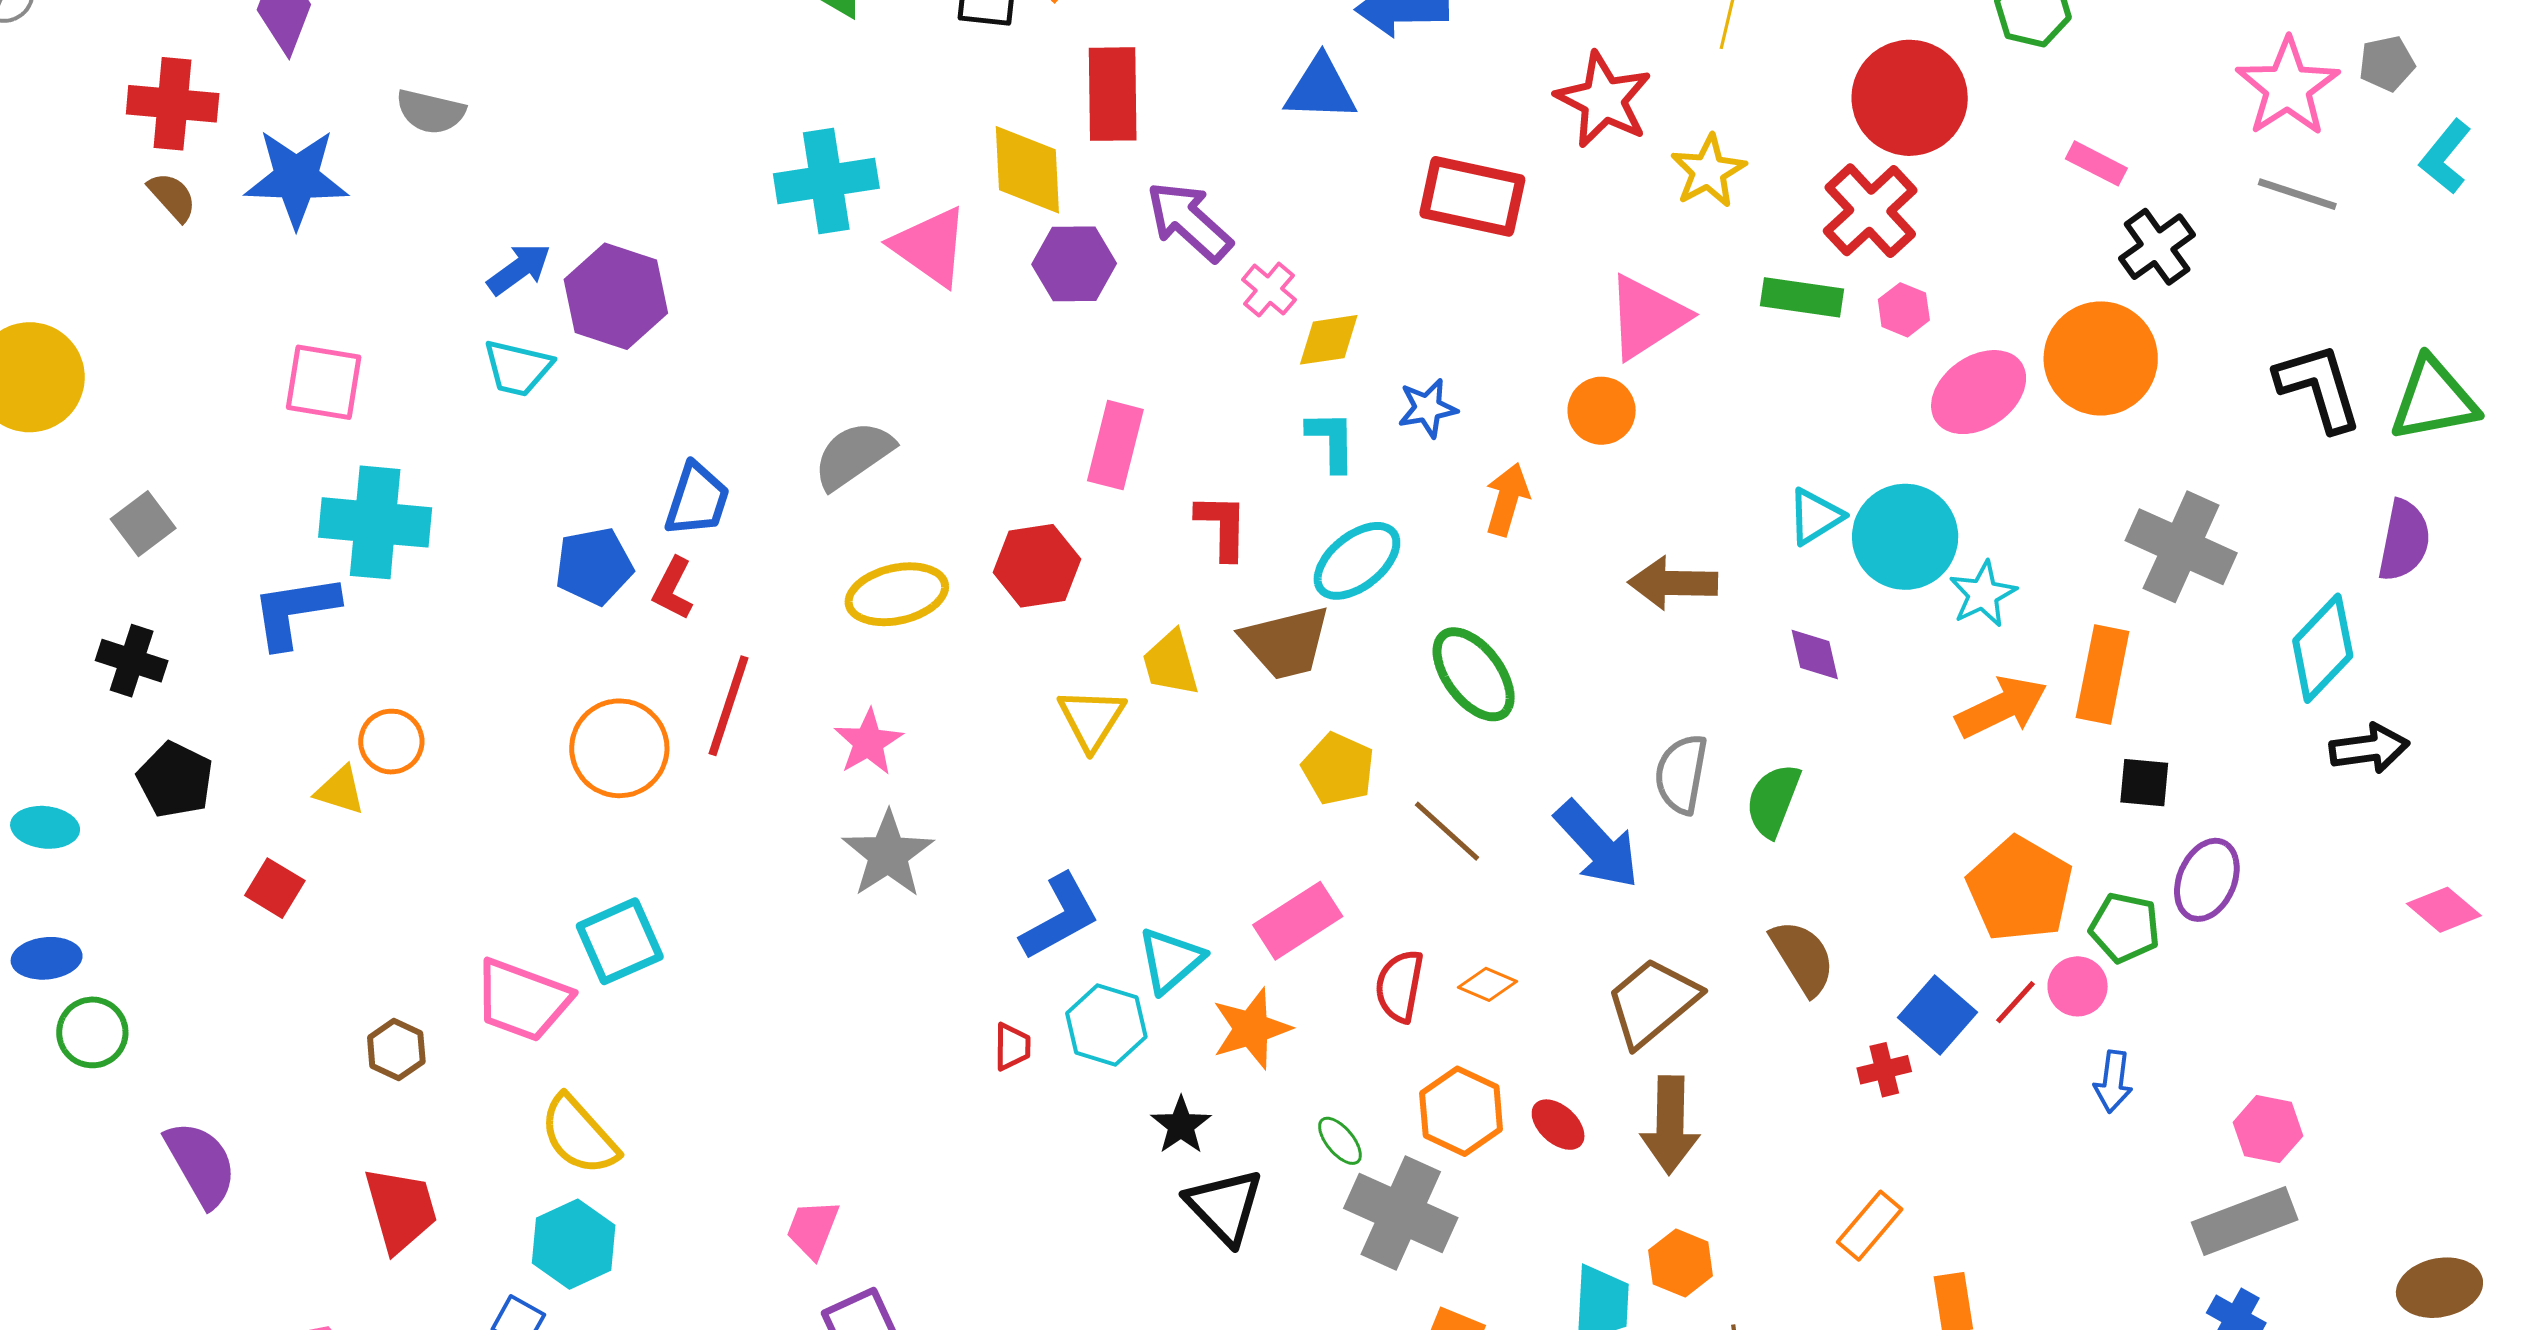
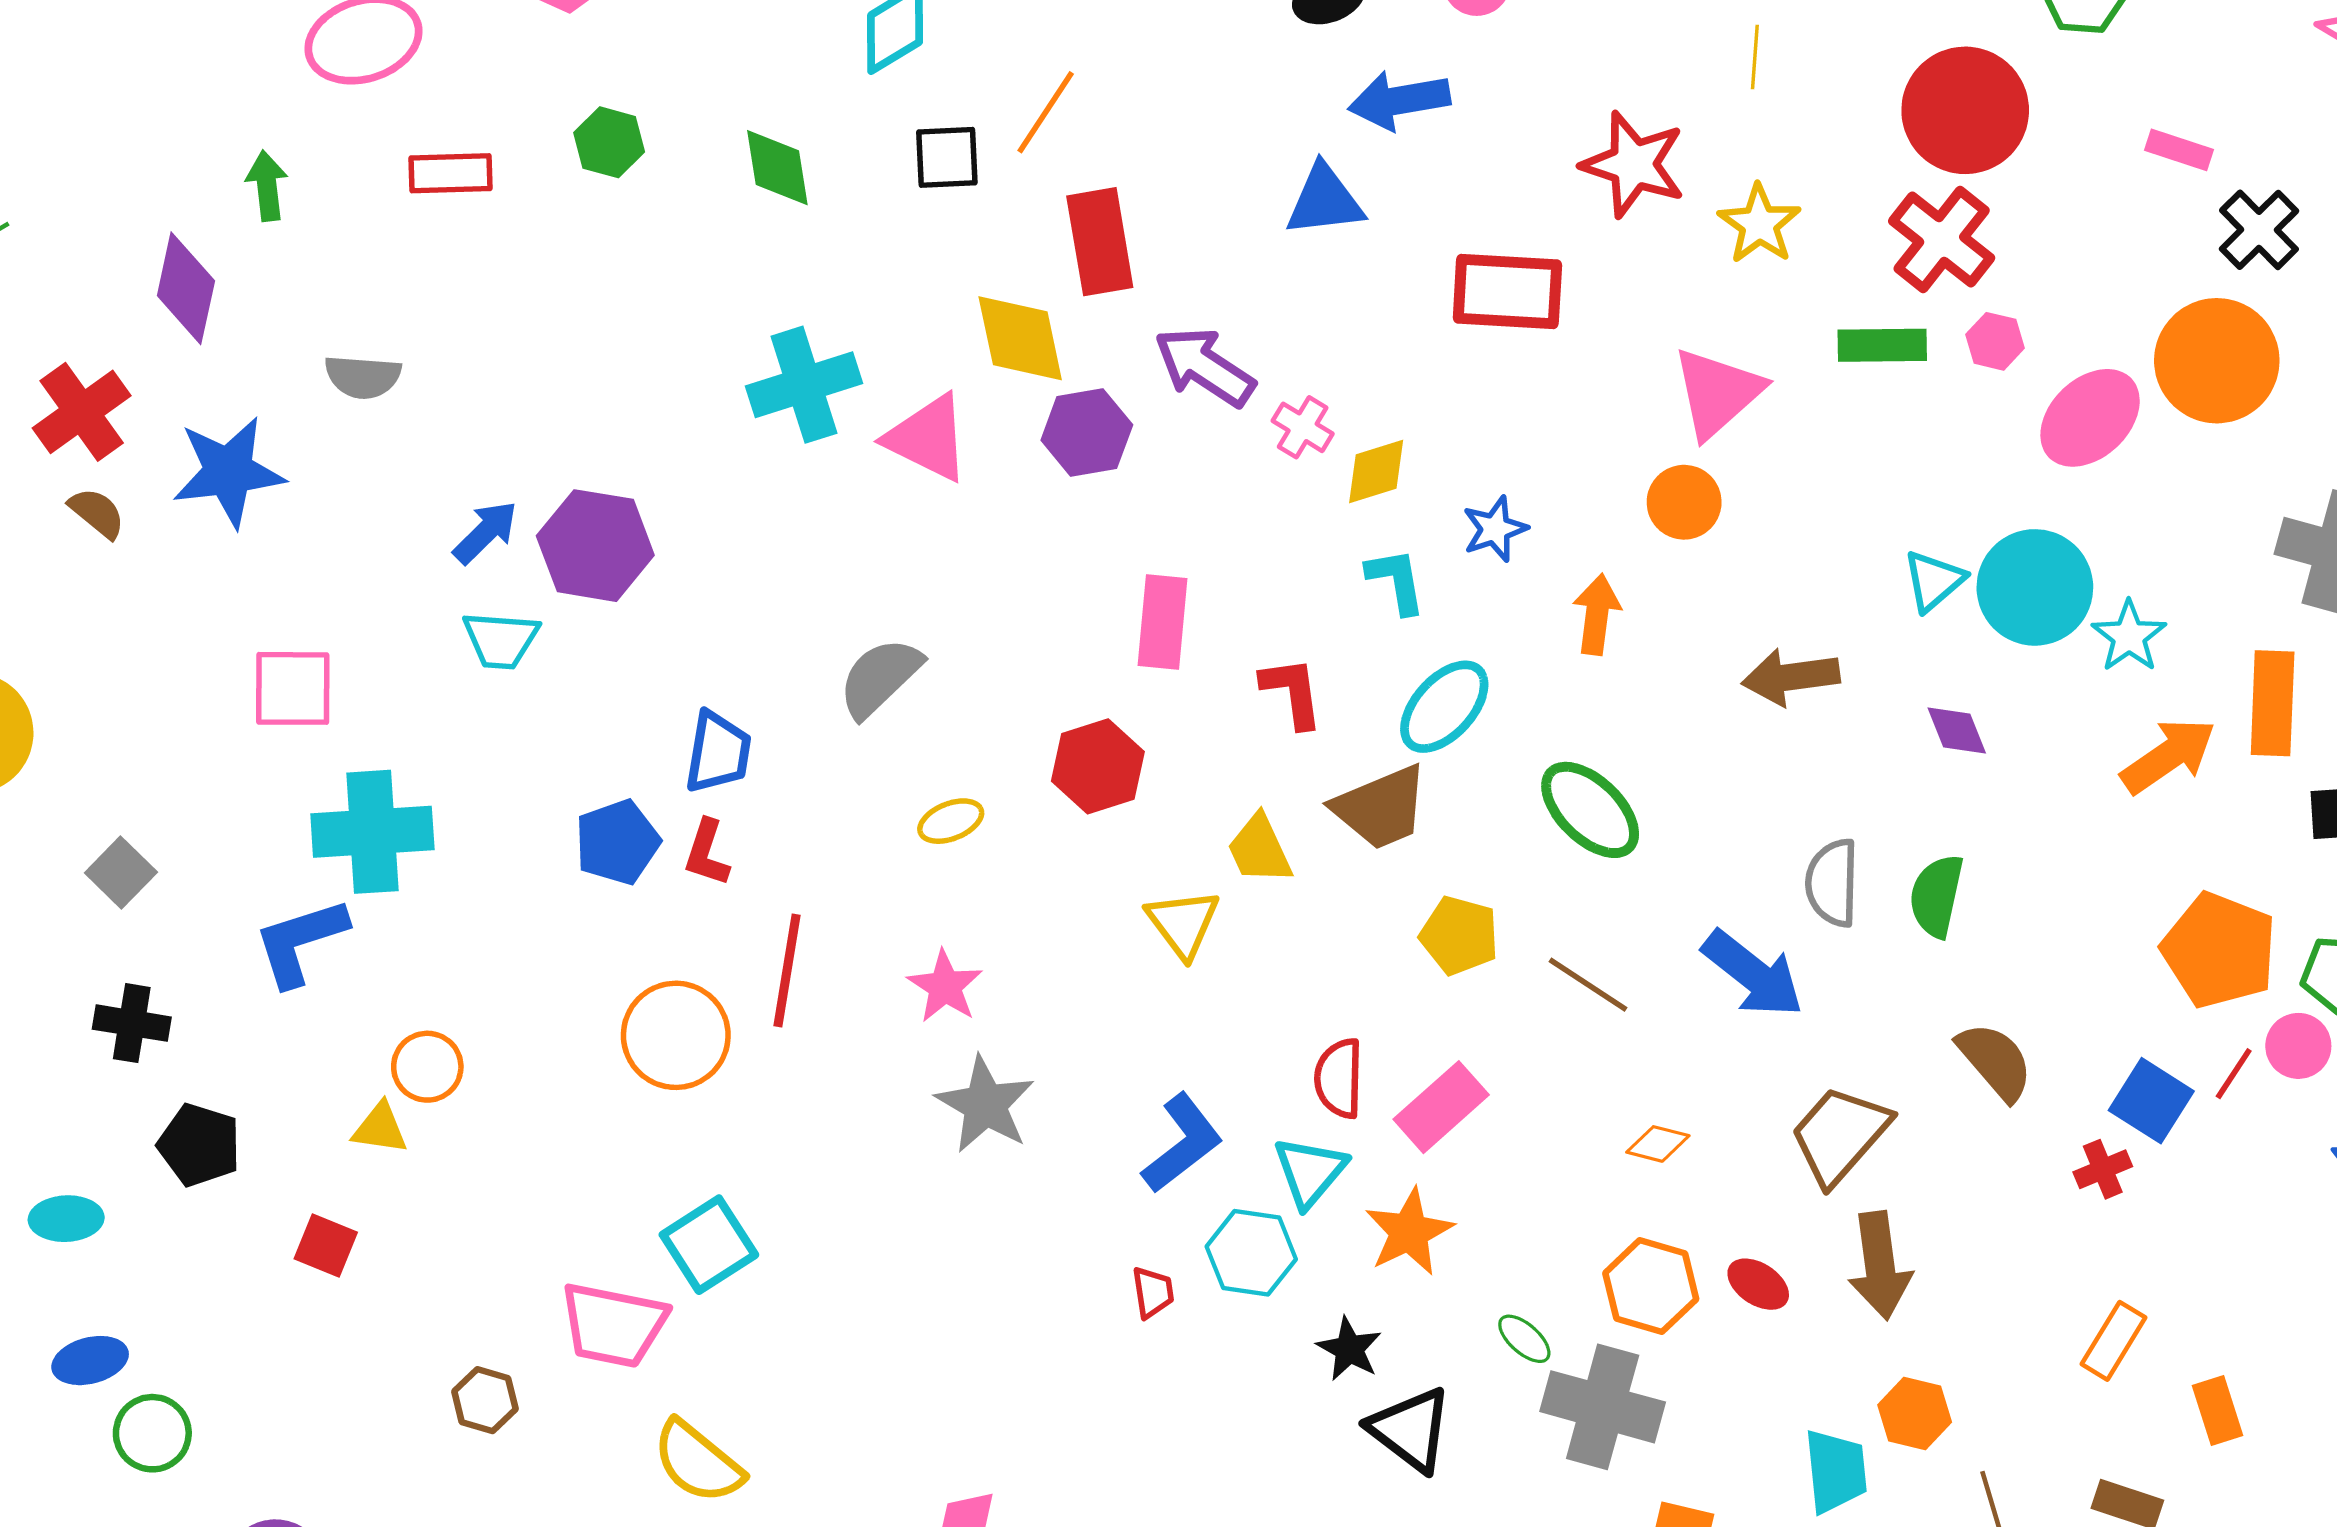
red cross: (173, 104) -> (82, 412), turned -32
yellow ellipse: (897, 594) -> (951, 821), size x0.6
red semicircle: (1400, 986) -> (1339, 1078), moved

